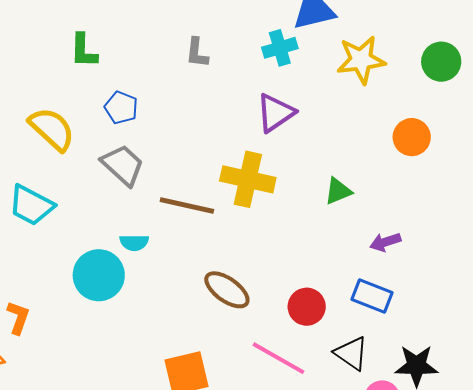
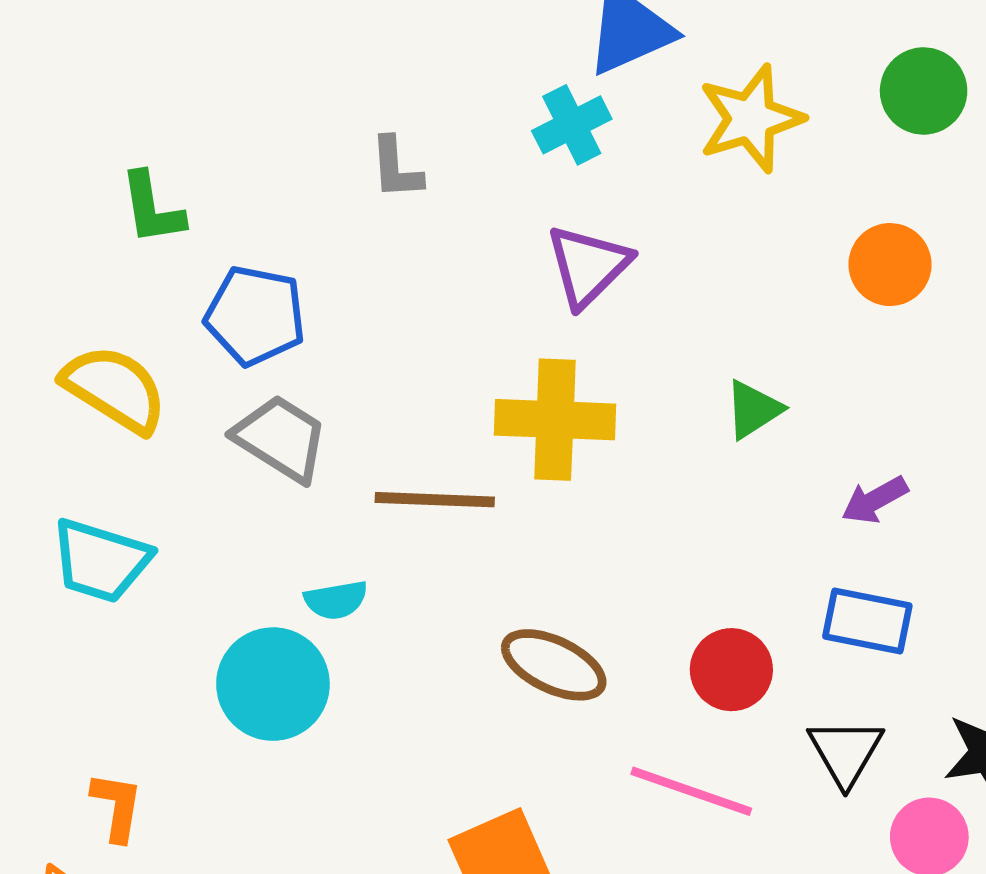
blue pentagon: (121, 108) -> (255, 316), size x1.4
black triangle: (351, 353) -> (846, 752), turned 36

